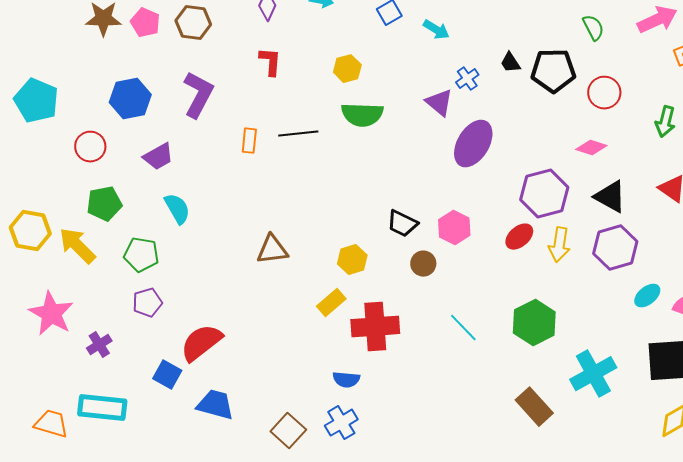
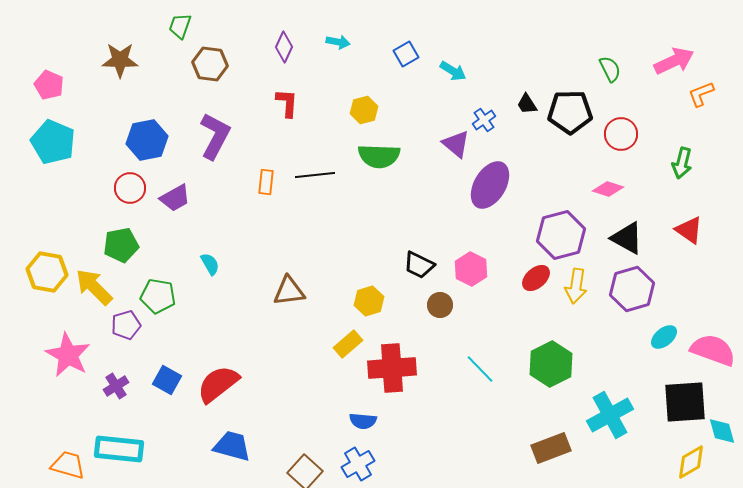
pink pentagon: (145, 23) -> (49, 85), moved
red circle: (90, 147) -> (130, 188), moved
cyan semicircle: (177, 209) -> (210, 264), moved, size x0.7
purple pentagon: (147, 303) -> (126, 325), moved
blue square: (167, 375) -> (167, 380), moved
brown rectangle: (534, 407) -> (551, 448), turned -69

